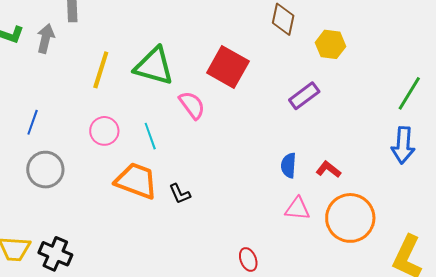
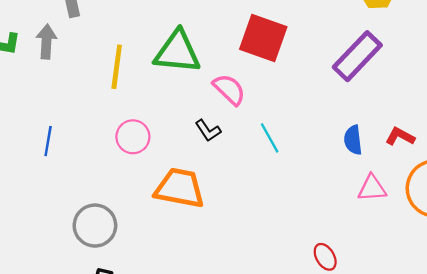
purple rectangle: (304, 96) -> (357, 56), size x1.4
cyan line: (150, 136) -> (270, 138), moved
gray circle: (45, 170) -> (95, 226), moved
black L-shape: (180, 194) -> (208, 130), moved

